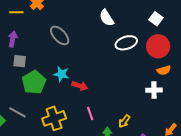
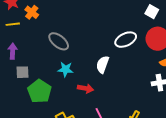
white semicircle: (107, 18) -> (103, 64), moved, turned 60
cyan star: (61, 74) -> (66, 69), moved

